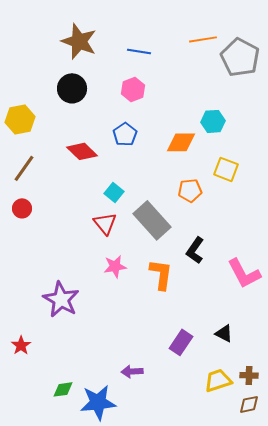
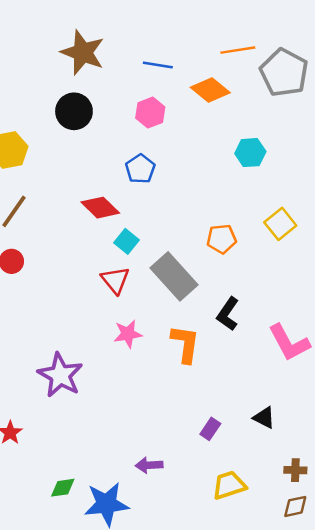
orange diamond: (181, 142) -> (210, 90), moved, turned 40
red diamond: (82, 151) -> (100, 208), moved
yellow square: (226, 169) -> (280, 224), moved, turned 30
purple rectangle: (181, 342) -> (210, 429), size x0.7
yellow trapezoid: (218, 380) -> (229, 485), moved

